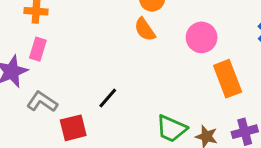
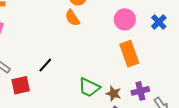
pink circle: (202, 37) -> (125, 19), moved

